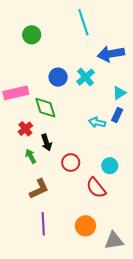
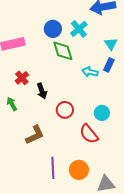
cyan triangle: (119, 93) -> (111, 44), turned -32
green diamond: (45, 108) -> (63, 51), moved
green arrow: (31, 156) -> (12, 104), moved
purple line: (43, 224) -> (53, 168), moved

